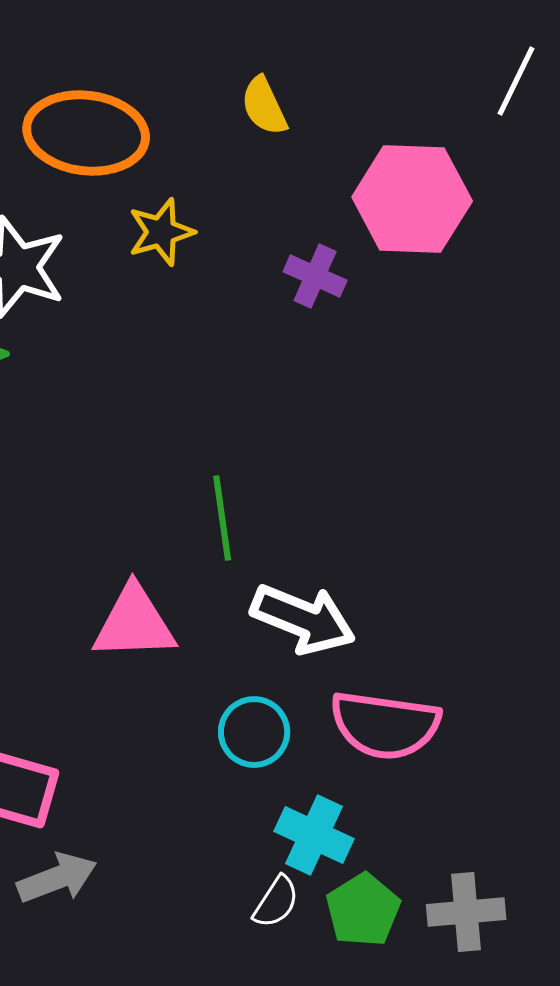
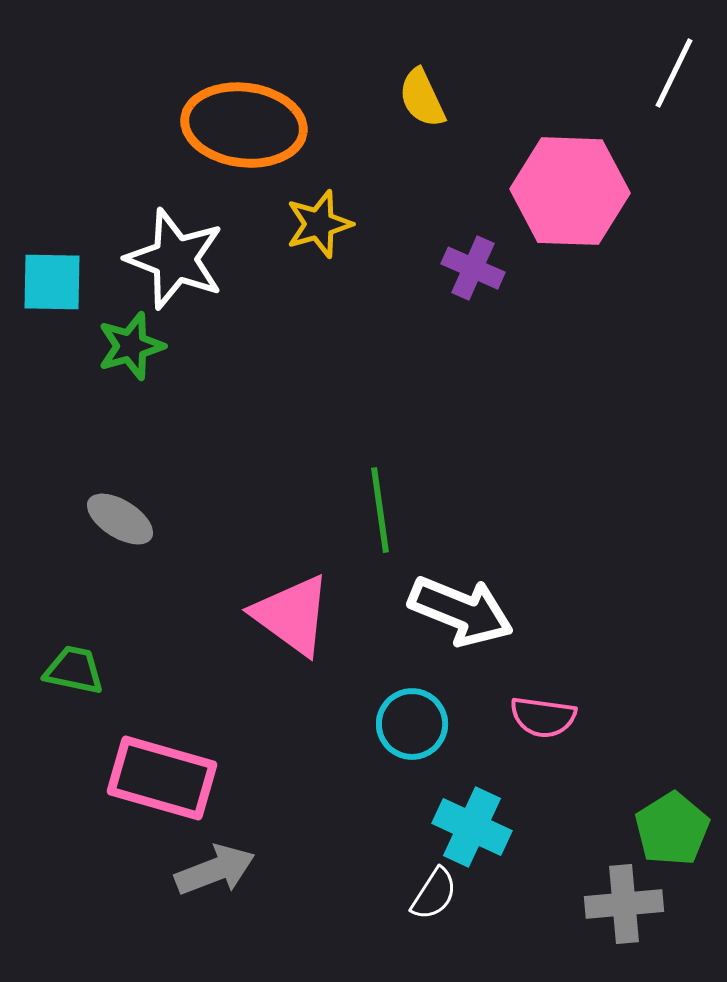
pink triangle: (134, 623) -> (292, 615), turned 38
pink semicircle: (385, 725) -> (543, 717), size x0.6
green pentagon: (363, 910) -> (672, 829), moved

